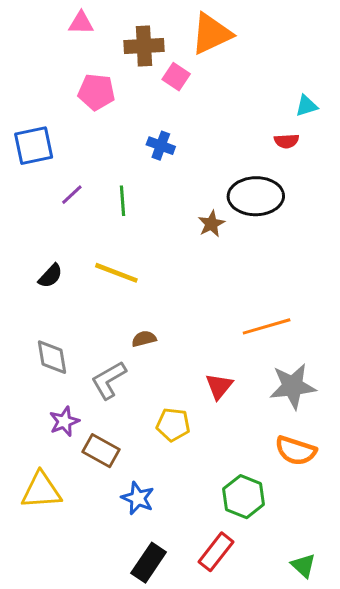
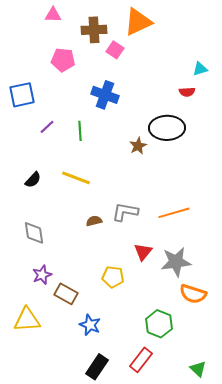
blue cross: (161, 146) -> (105, 95), size x1.5
gray L-shape: (109, 380) -> (125, 212), moved, turned 40
gray star: (293, 386) -> (176, 262), moved

